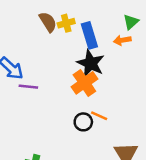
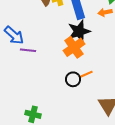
black star: (91, 63) -> (79, 31), turned 30
orange line: (99, 116) -> (86, 74), turned -48

